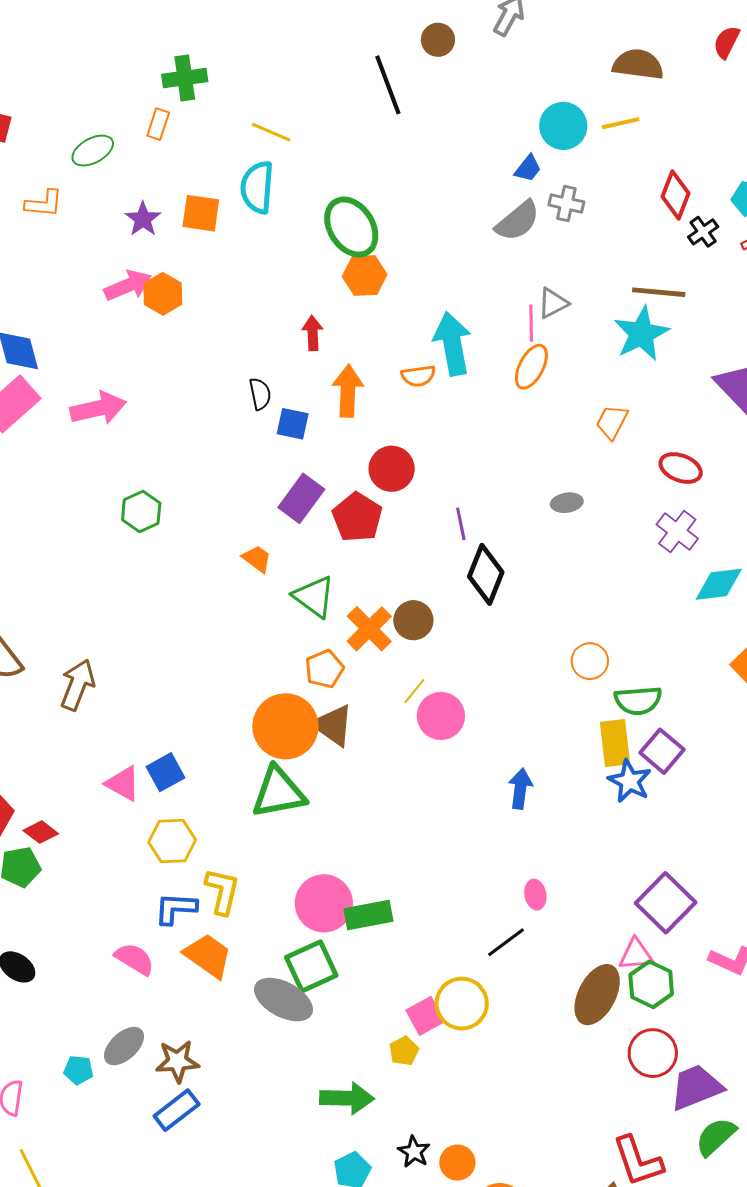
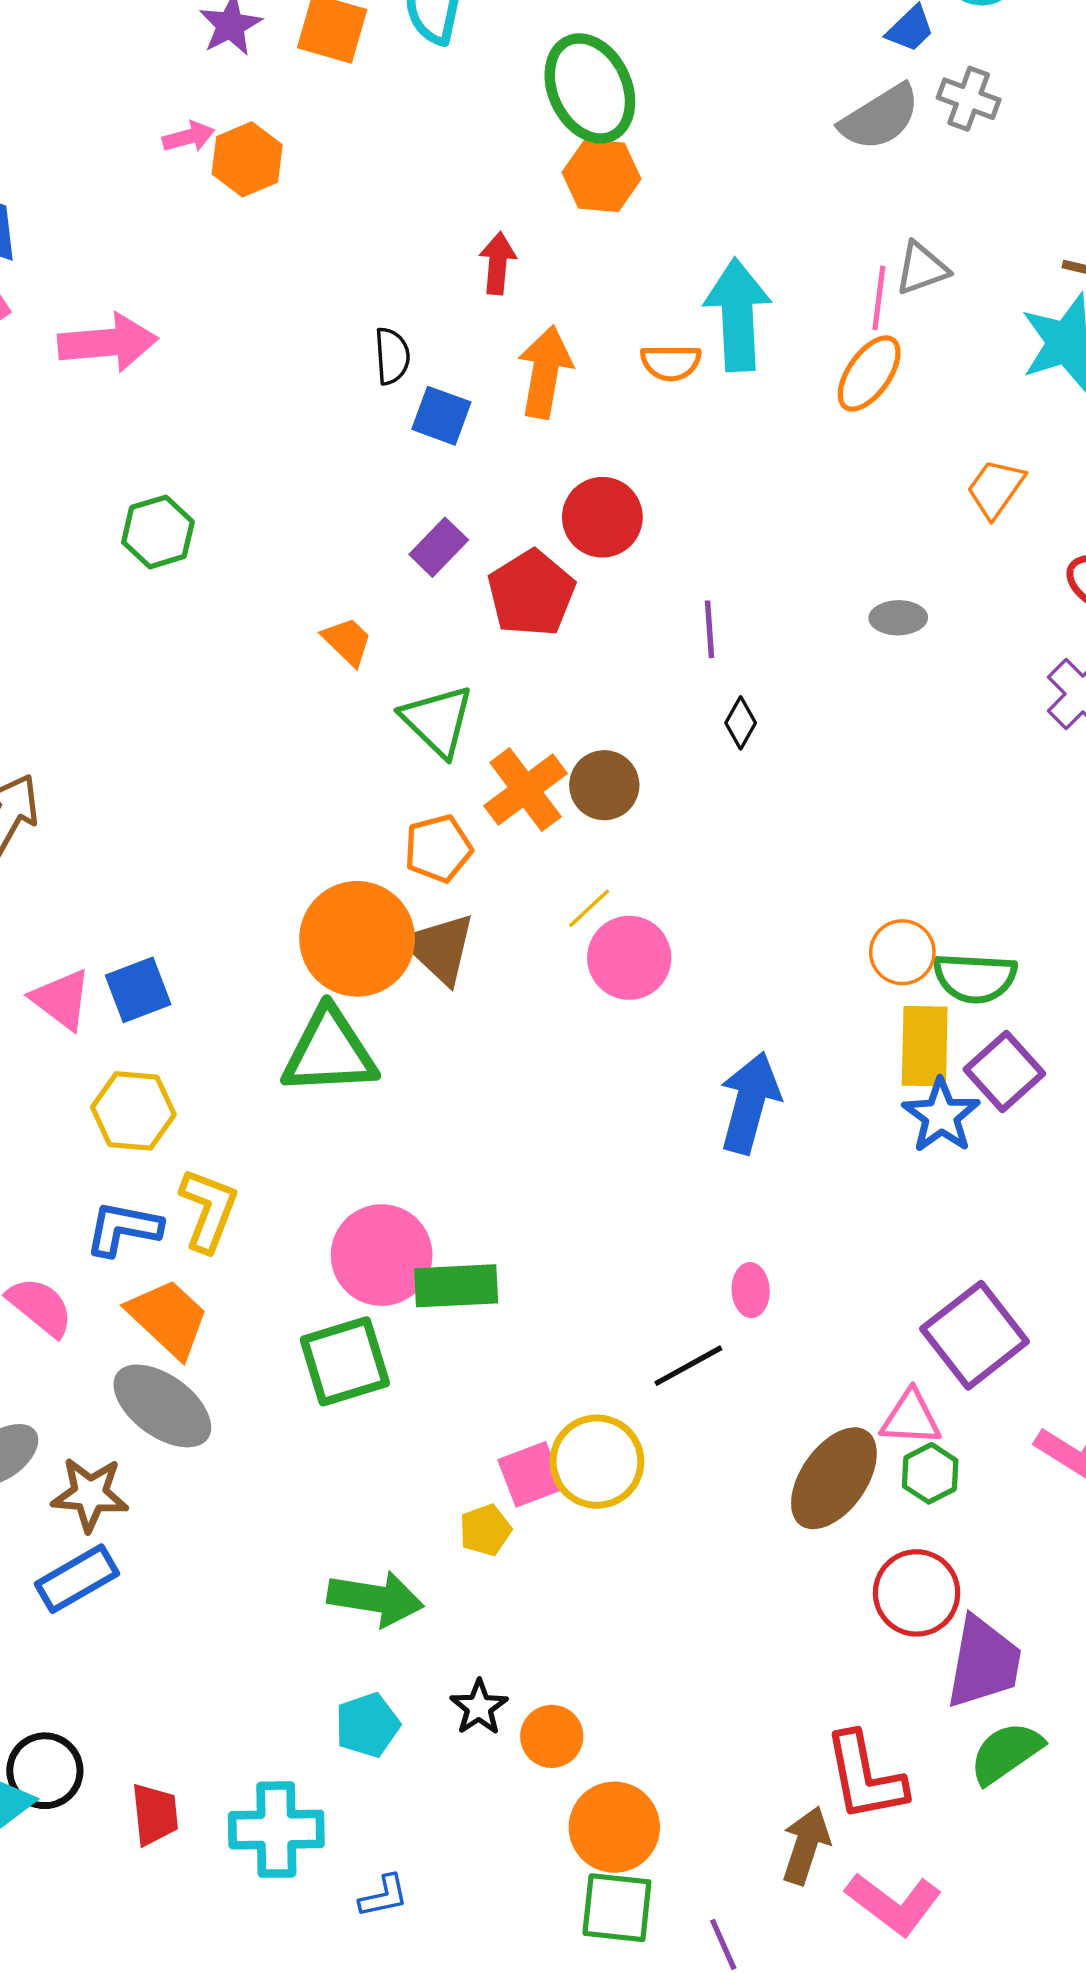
pink arrow: (128, 286) -> (189, 137), size x0.6
purple rectangle: (301, 498) -> (439, 547), size x0.7
black diamond: (486, 574) -> (741, 723), size x0.5
orange circle: (590, 661) -> (902, 952), moved
blue arrow: (520, 789) -> (750, 1103), size x1.4
green hexagon: (651, 984) -> (930, 1473), size x0.7
gray ellipse: (283, 1000) -> (162, 1406), moved
purple trapezoid: (696, 1087) -> (984, 1662), turned 114

